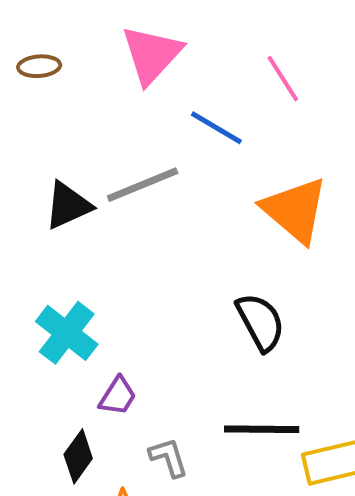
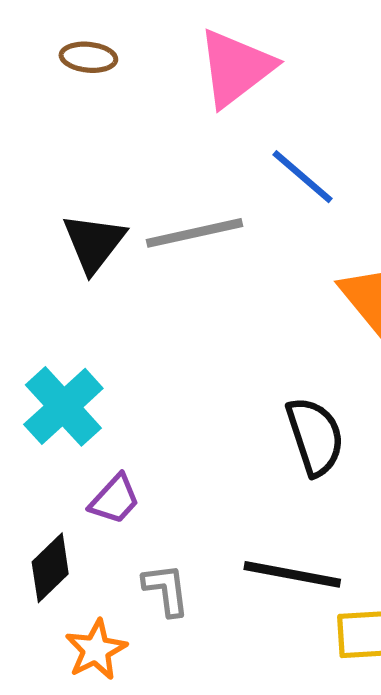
black triangle: (68, 205) -> (94, 243), turned -38

